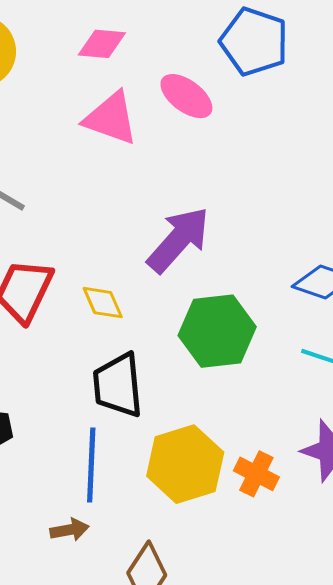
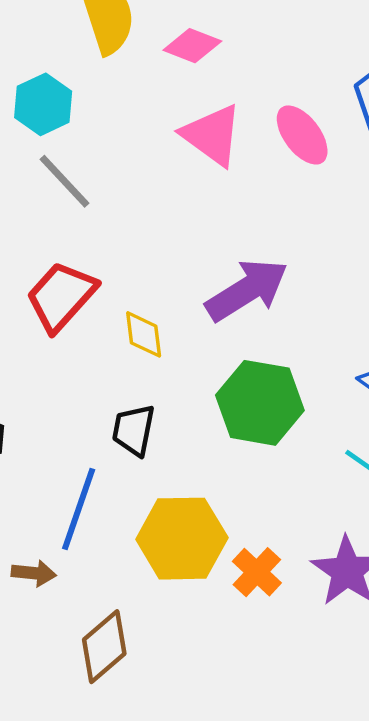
pink diamond: (102, 44) -> (192, 46), moved
black trapezoid: (118, 385) -> (134, 430), size x0.7

